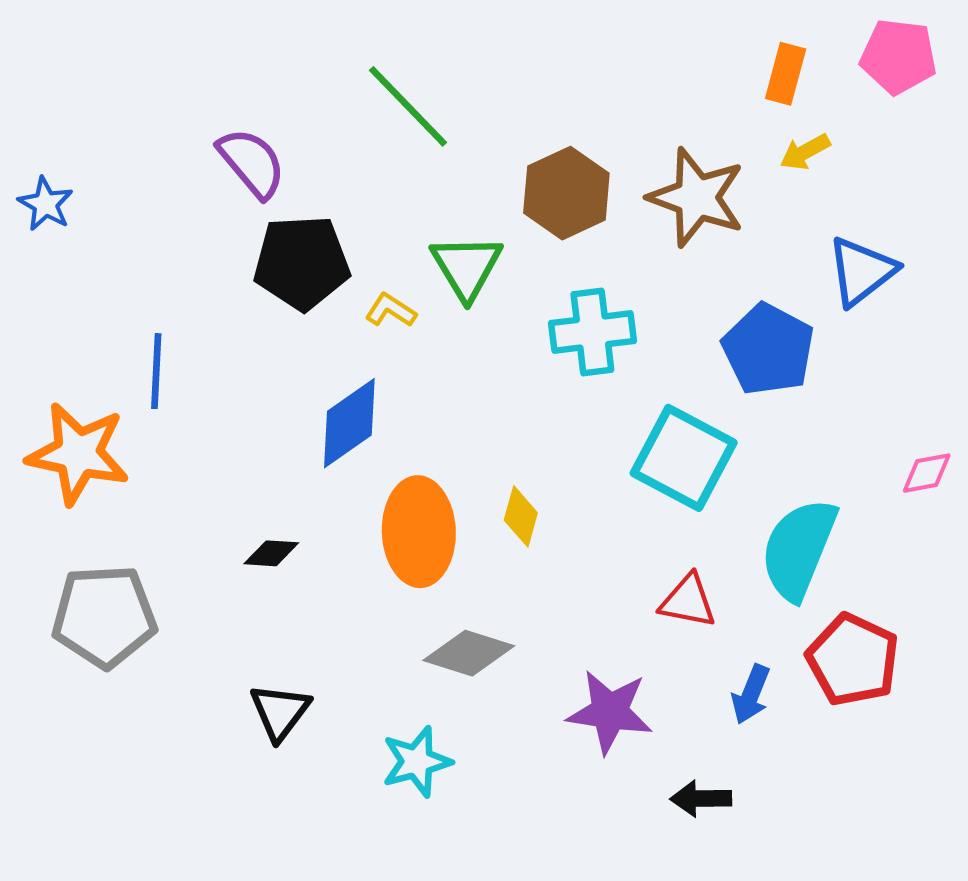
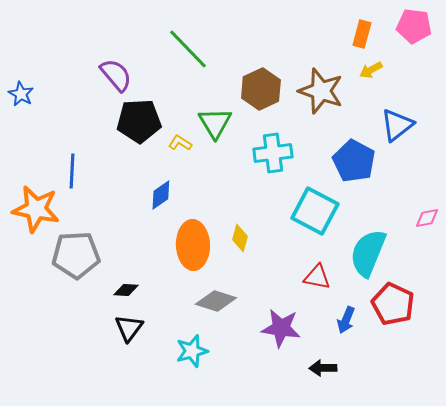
blue diamond: (349, 423) -> (161, 195), size x0.7
black diamond: (271, 553) -> (126, 290), moved
gray pentagon: (104, 616) -> (76, 255), moved

